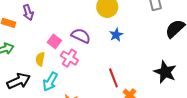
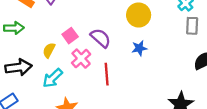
red line: (113, 78) -> (107, 74), moved

